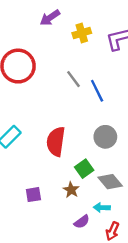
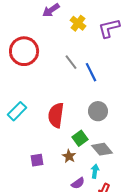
yellow cross: (82, 33) -> (78, 23), turned -35
cyan arrow: (102, 208) -> (95, 171), turned 96

